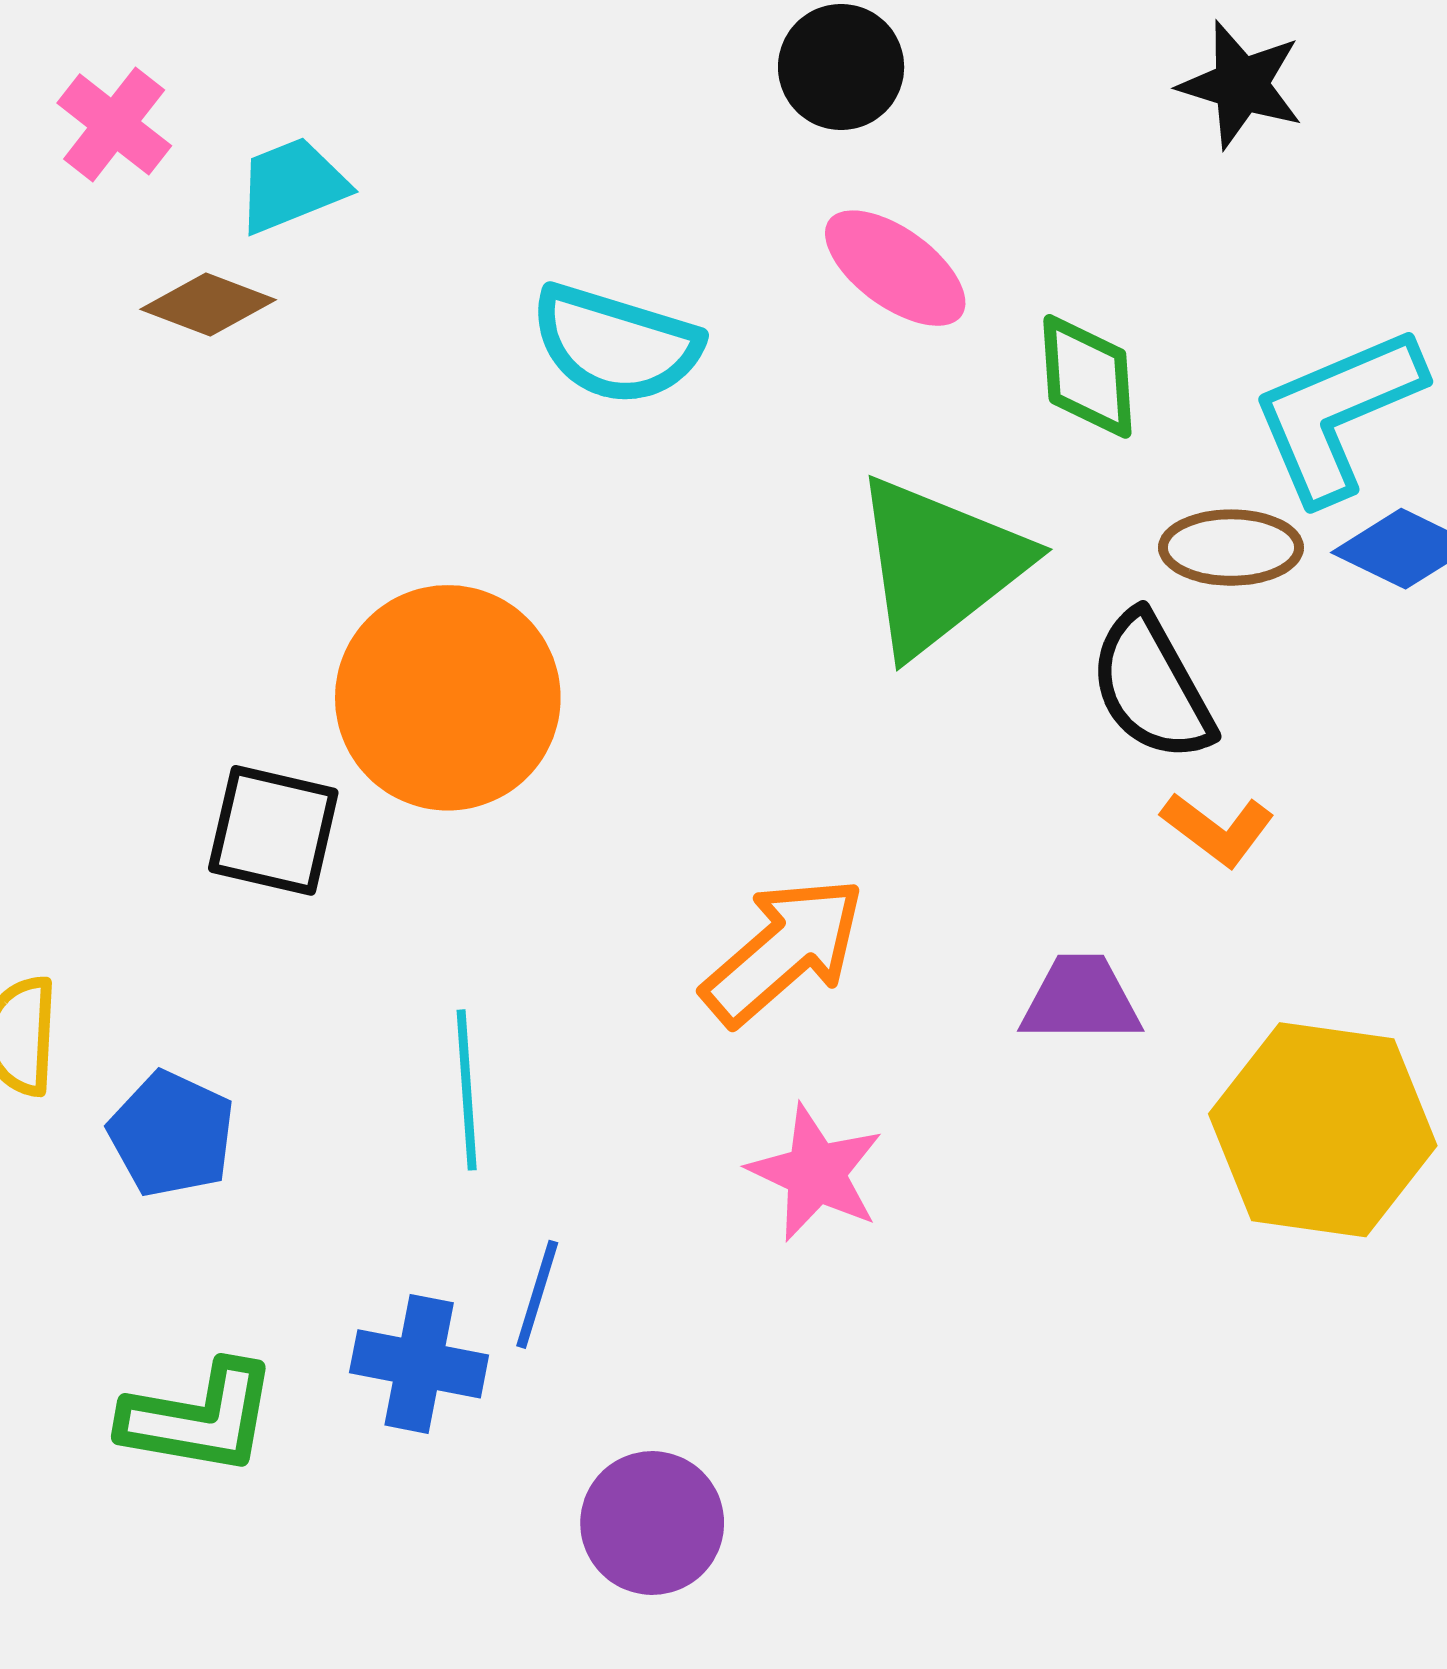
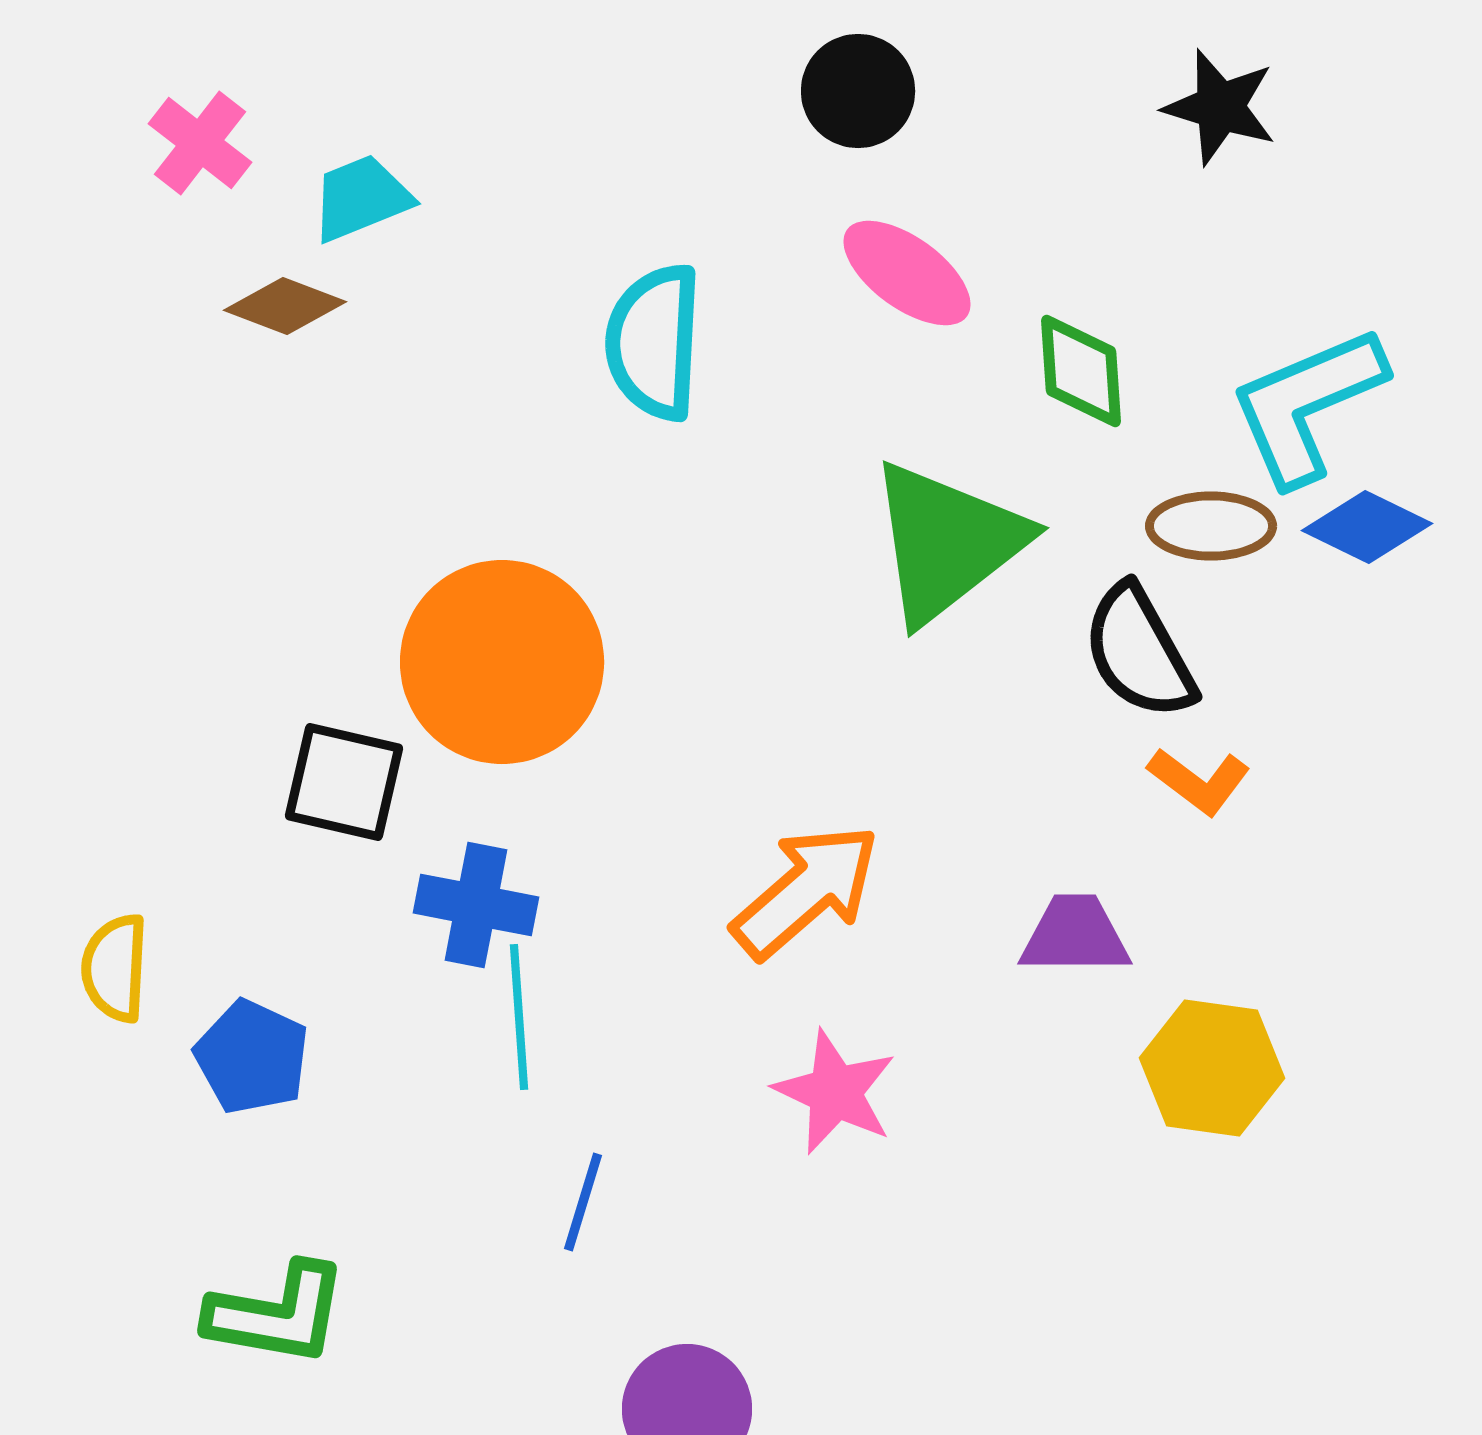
cyan semicircle: (616, 344) -> (654, 342), turned 76
yellow hexagon: (1323, 1130) -> (1212, 1068), moved, size x0.7
blue cross: (419, 1364) -> (476, 905), moved

